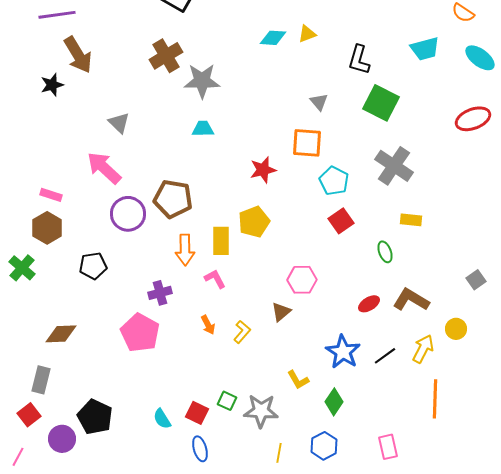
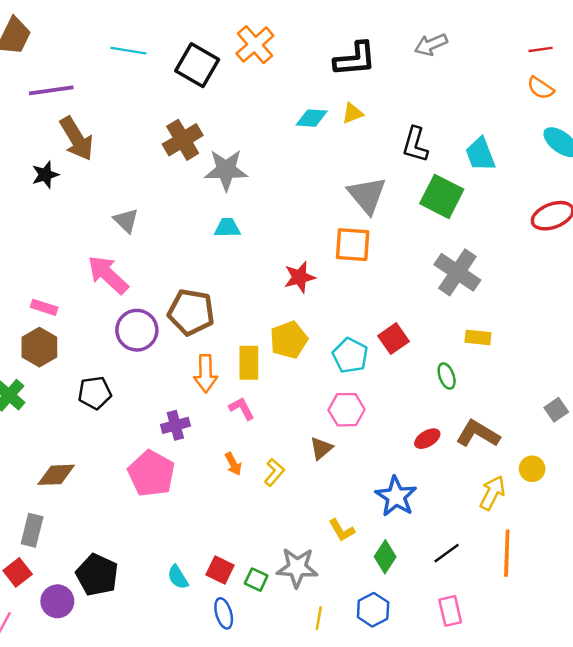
cyan trapezoid: (425, 49) -> (480, 154), moved, turned 84
gray triangle: (319, 102) -> (367, 195), size x1.8
cyan pentagon: (334, 181) -> (350, 355), moved
black line: (385, 356) -> (447, 553), moved
green square: (227, 401) -> (256, 580), moved

